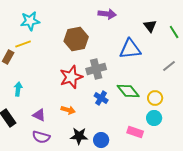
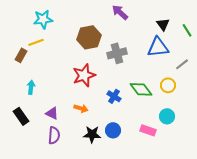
purple arrow: (107, 14) -> (120, 12), turned -144
blue triangle: (130, 49) -> (158, 47), moved
gray cross: (96, 69) -> (117, 53), moved
yellow circle: (155, 98) -> (168, 85), moved
purple semicircle: (41, 137) -> (54, 135), turned -102
blue circle: (101, 140) -> (113, 130), moved

